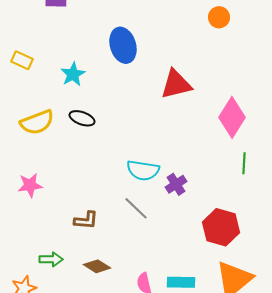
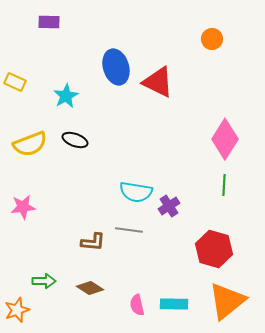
red triangle: (176, 84) -> (158, 82), moved, turned 40
green line: (244, 163) -> (224, 185), moved
gray line: (136, 208) -> (129, 230), turned -36
brown L-shape: (86, 220) -> (93, 242), moved

